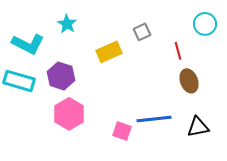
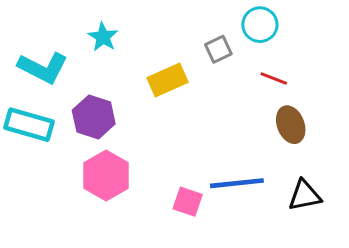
cyan circle: (205, 24) -> (260, 25), moved
red line: (178, 51) -> (274, 78), turned -54

